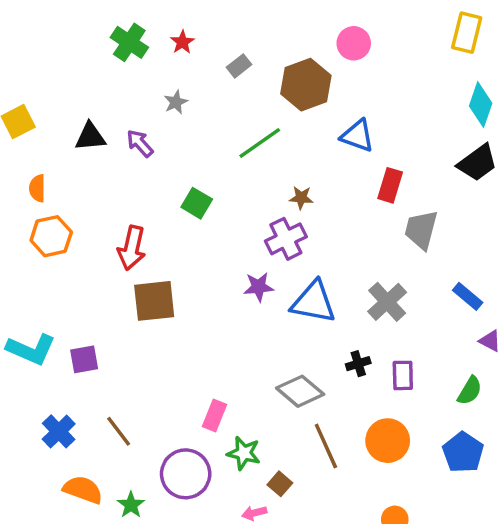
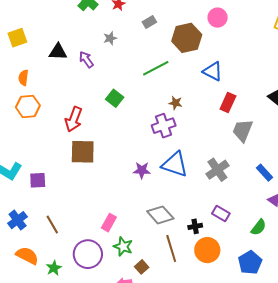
purple star: (259, 287) -> (142, 170), moved
black cross: (358, 364) -> (195, 226), moved
purple rectangle: (403, 375) -> (221, 214), turned -66

